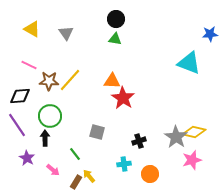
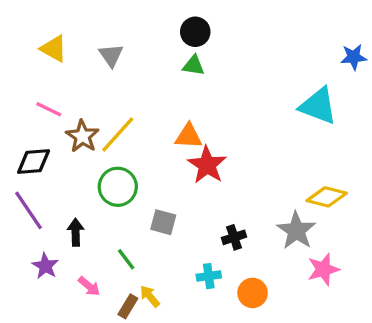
brown star: (49, 81) -> (82, 136), turned 30
green circle: (50, 116) -> (118, 187), moved
yellow diamond: (194, 132) -> (327, 197), moved

